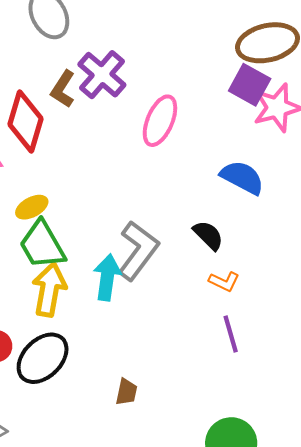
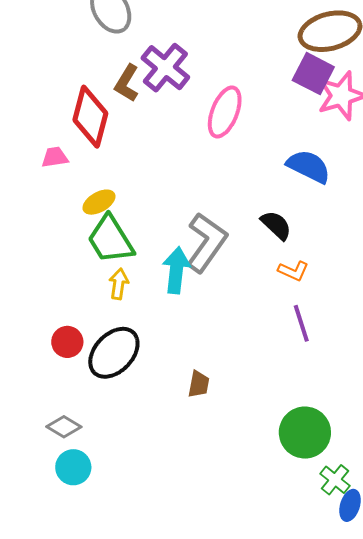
yellow arrow: (49, 290) -> (119, 284), size x0.6

